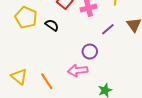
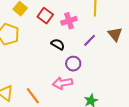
black semicircle: (52, 25) -> (58, 44), moved

